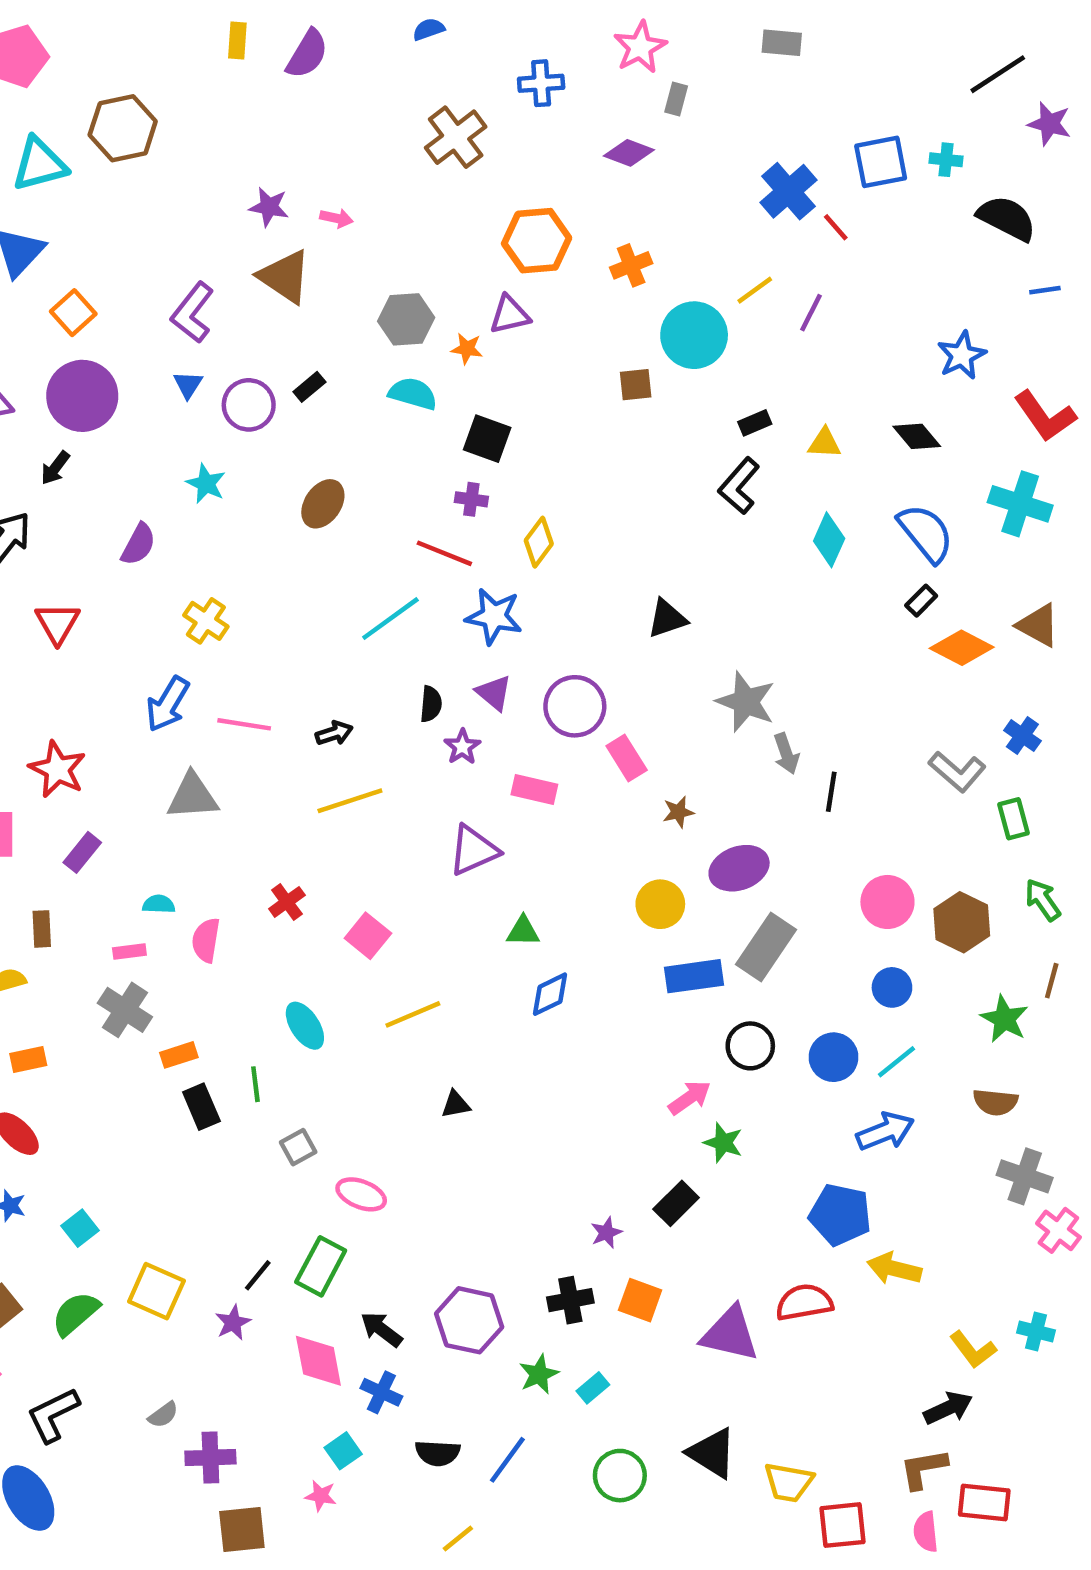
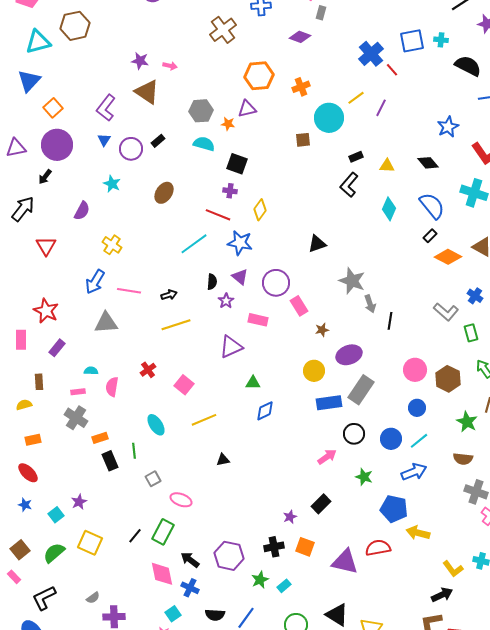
green star: (723, 1143) -> (364, 477), moved
purple star: (233, 1323) -> (79, 502), moved

